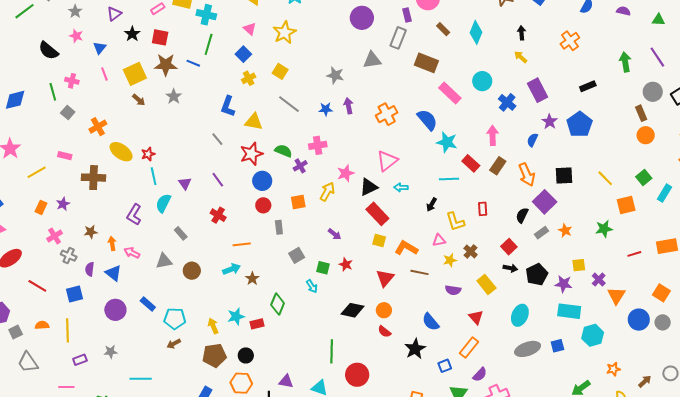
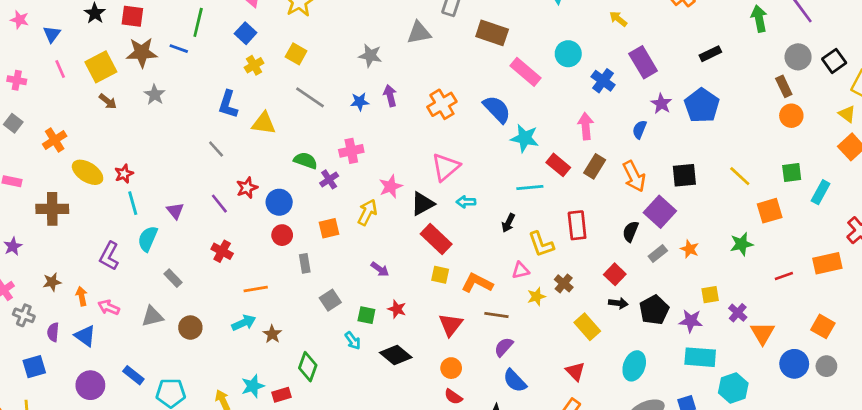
red star: (251, 154) -> (247, 188), moved, size x0.7
green square: (644, 177) -> (792, 173), turned 35
red rectangle: (483, 209) -> (577, 225), size x1.5
purple semicircle: (453, 290) -> (504, 347), moved, turned 126
black diamond: (353, 310) -> (396, 355), moved, turned 30

